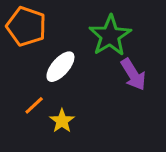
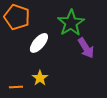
orange line: (34, 105) -> (16, 87), moved, turned 40

